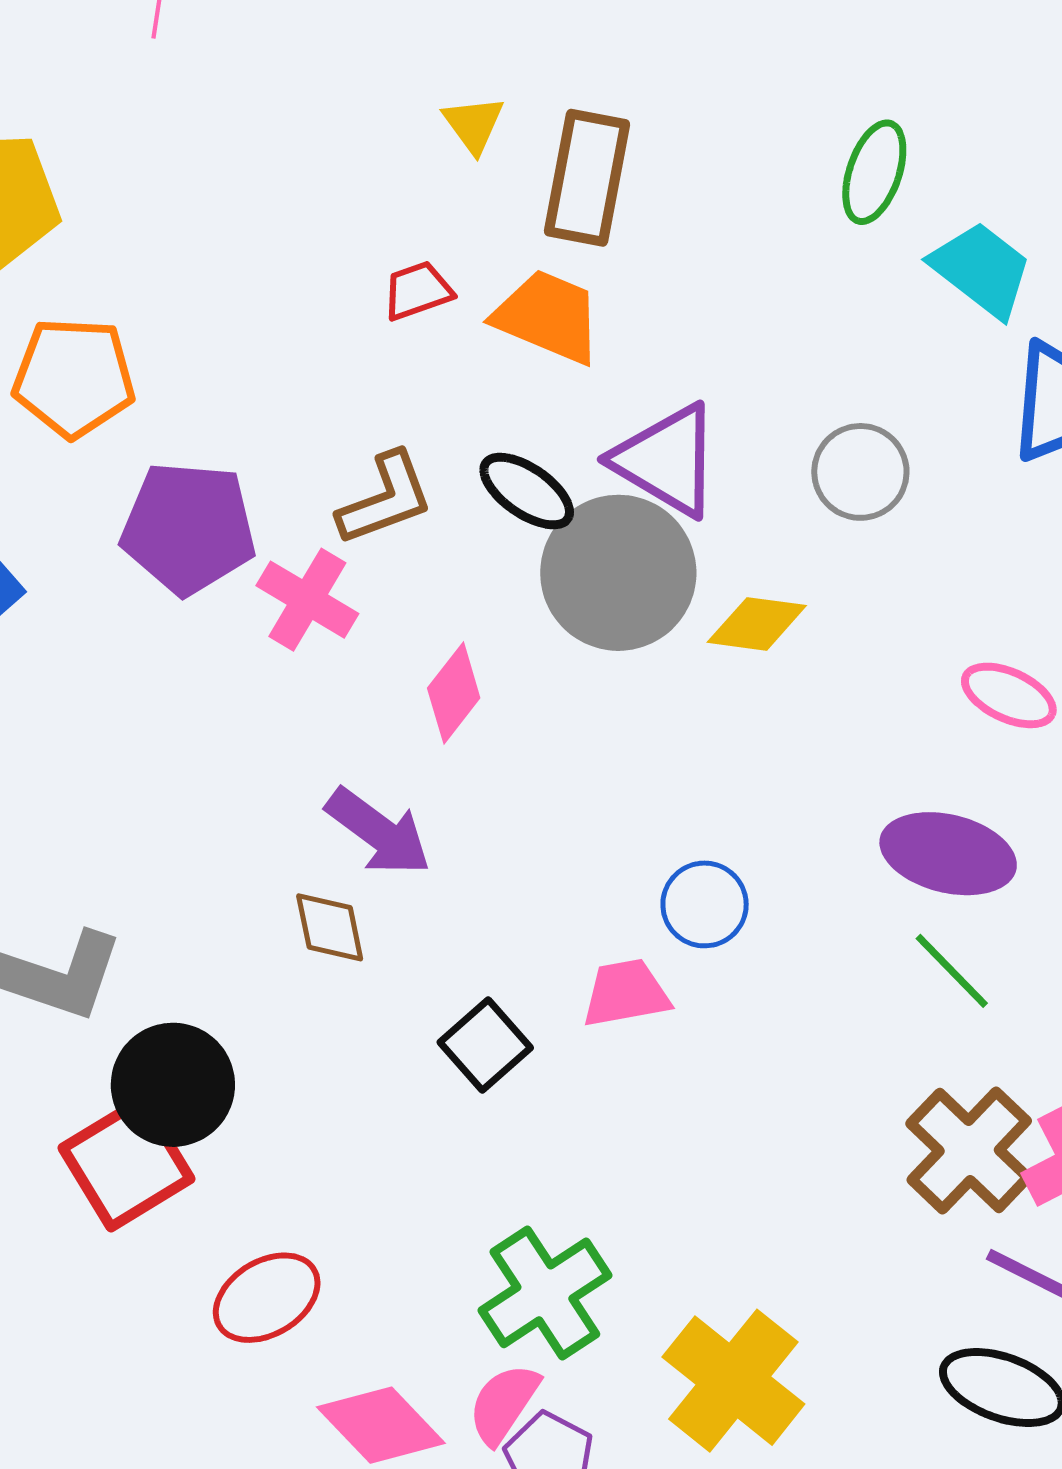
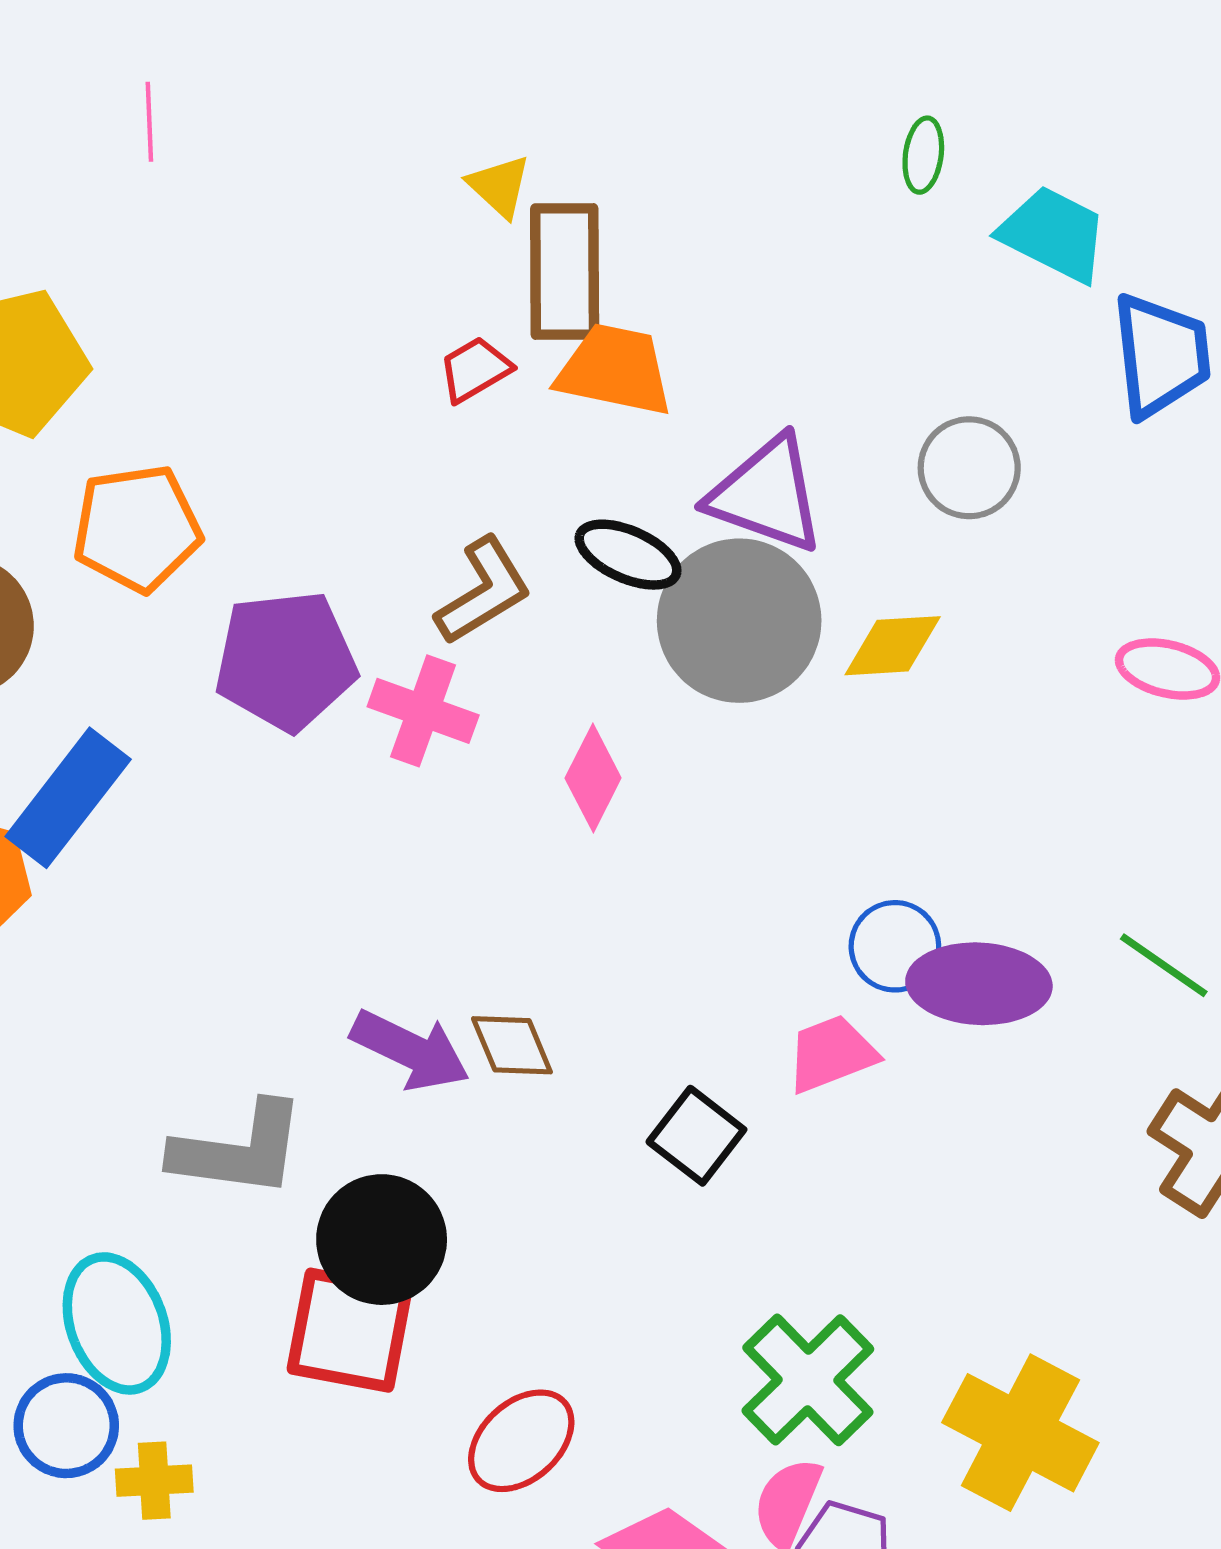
green ellipse: (874, 172) -> (923, 155), size x0.7
brown rectangle: (587, 178) -> (565, 271), moved
purple arrow: (379, 832) -> (410, 1050), moved
purple ellipse: (948, 854) -> (979, 984), moved
red square: (127, 1163) -> (349, 1330), turned -37

